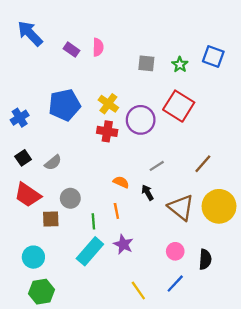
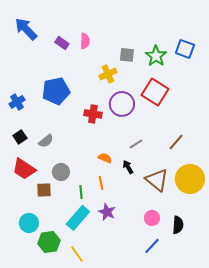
green star: (180, 65) -> (156, 56), size x1.5
yellow cross: (108, 104) -> (108, 74), moved, turned 30
yellow line: (138, 290) -> (77, 254), moved
green hexagon: (41, 292) -> (49, 242), moved

